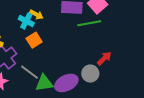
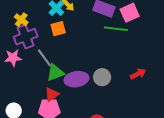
red arrow: (104, 58) -> (138, 74), moved
green triangle: (44, 83) -> (55, 73), turned -30

